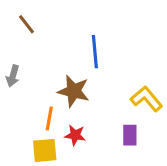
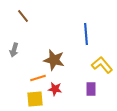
blue line: (95, 52) -> (86, 34), moved
orange line: (49, 118) -> (38, 78), turned 63

